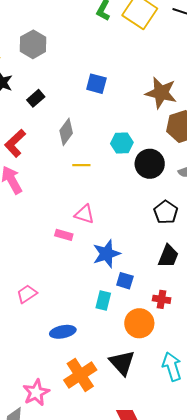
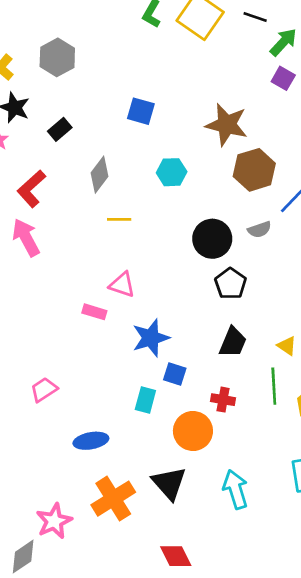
cyan hexagon: (122, 143) -> (172, 172), moved
black circle: (150, 164) -> (212, 239), moved

